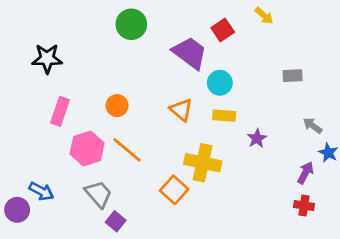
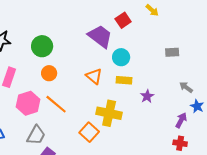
green circle: (131, 24) -> (42, 46), moved
gray trapezoid: (98, 194) -> (36, 135), turned 70

